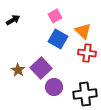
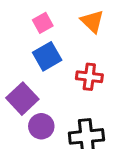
orange triangle: (83, 31) -> (92, 21), moved
blue square: (58, 39) -> (47, 56), turned 30

